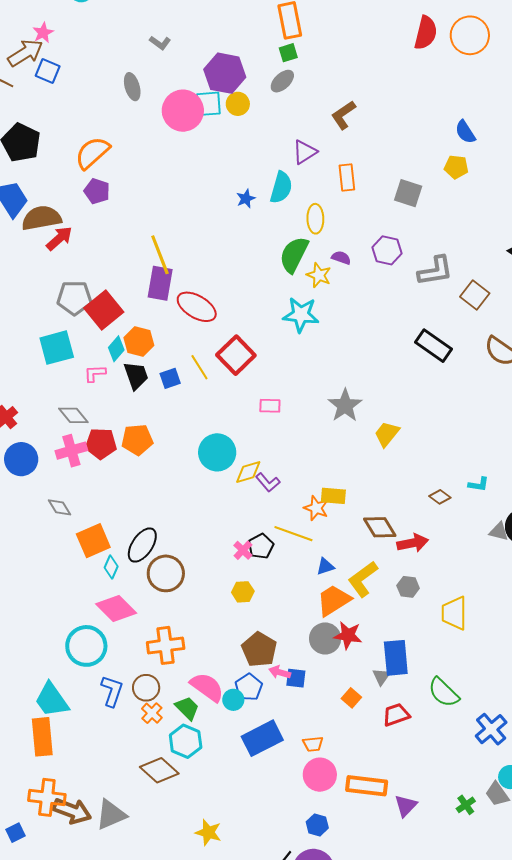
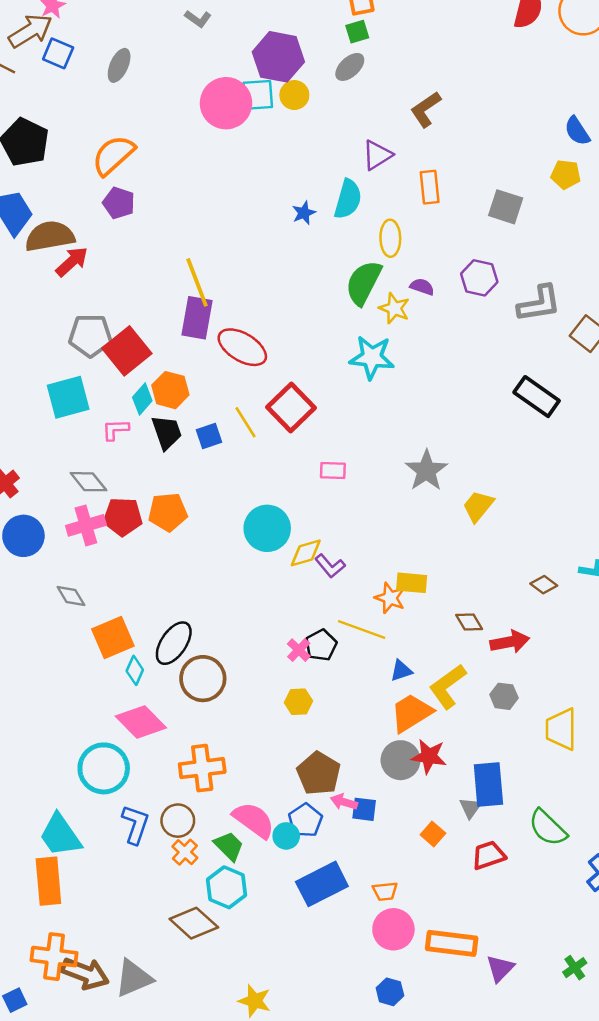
gray ellipse: (132, 87) -> (119, 65), moved, turned 40
brown diamond: (380, 527) -> (469, 622), size x0.7

